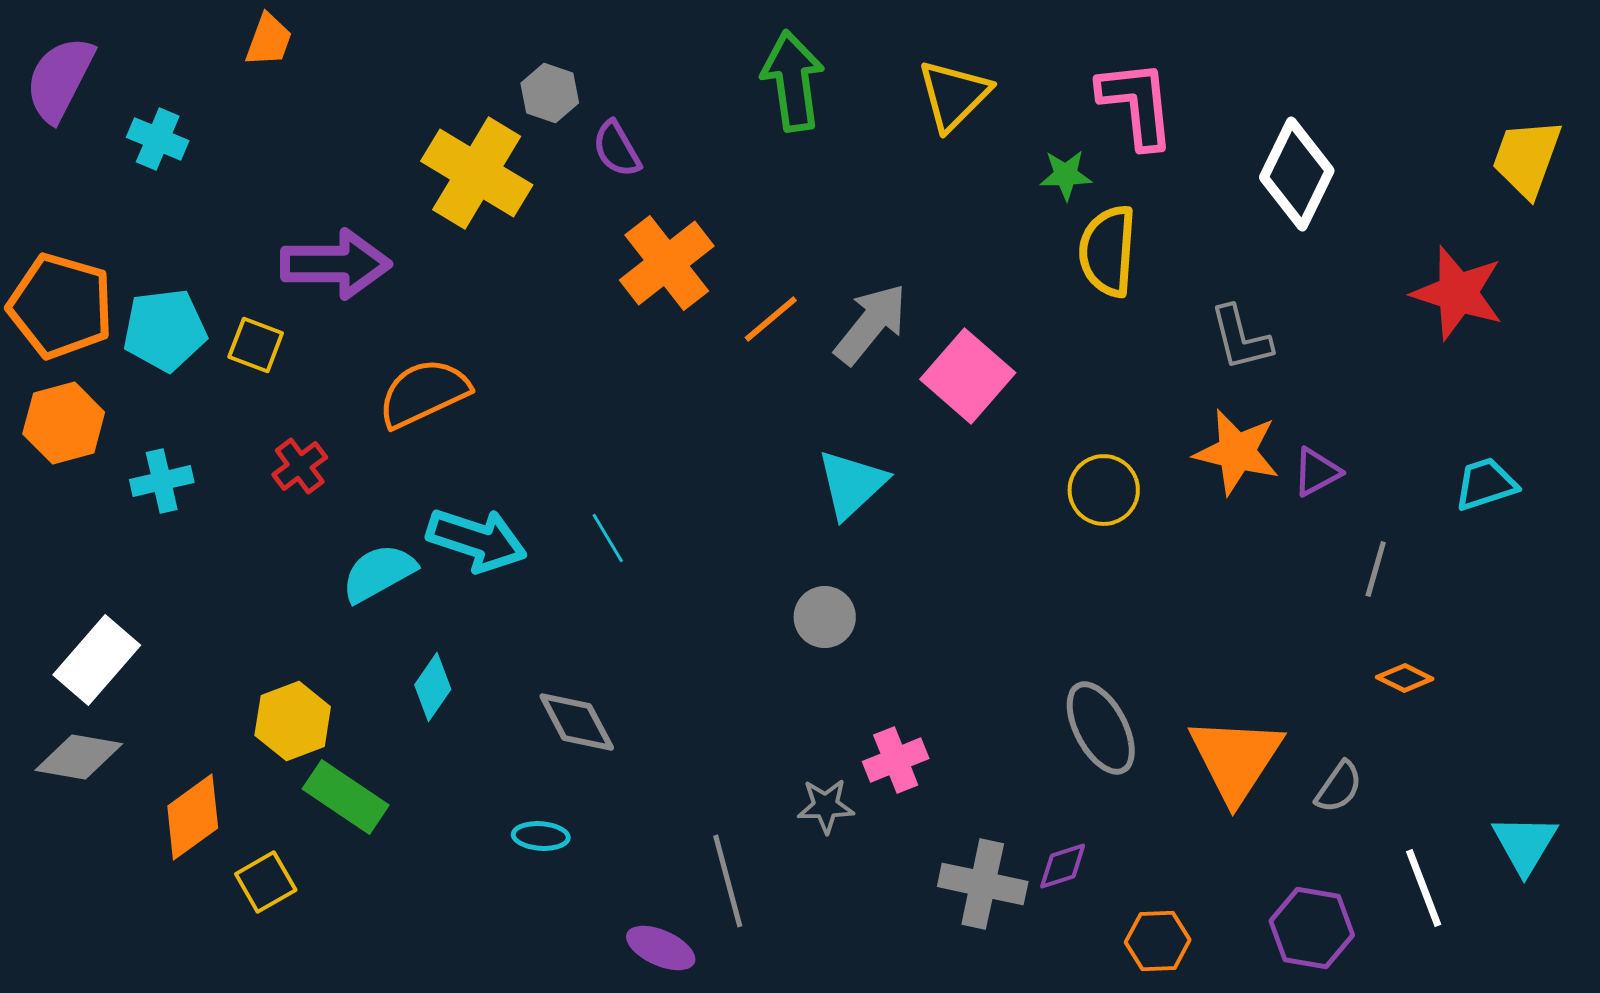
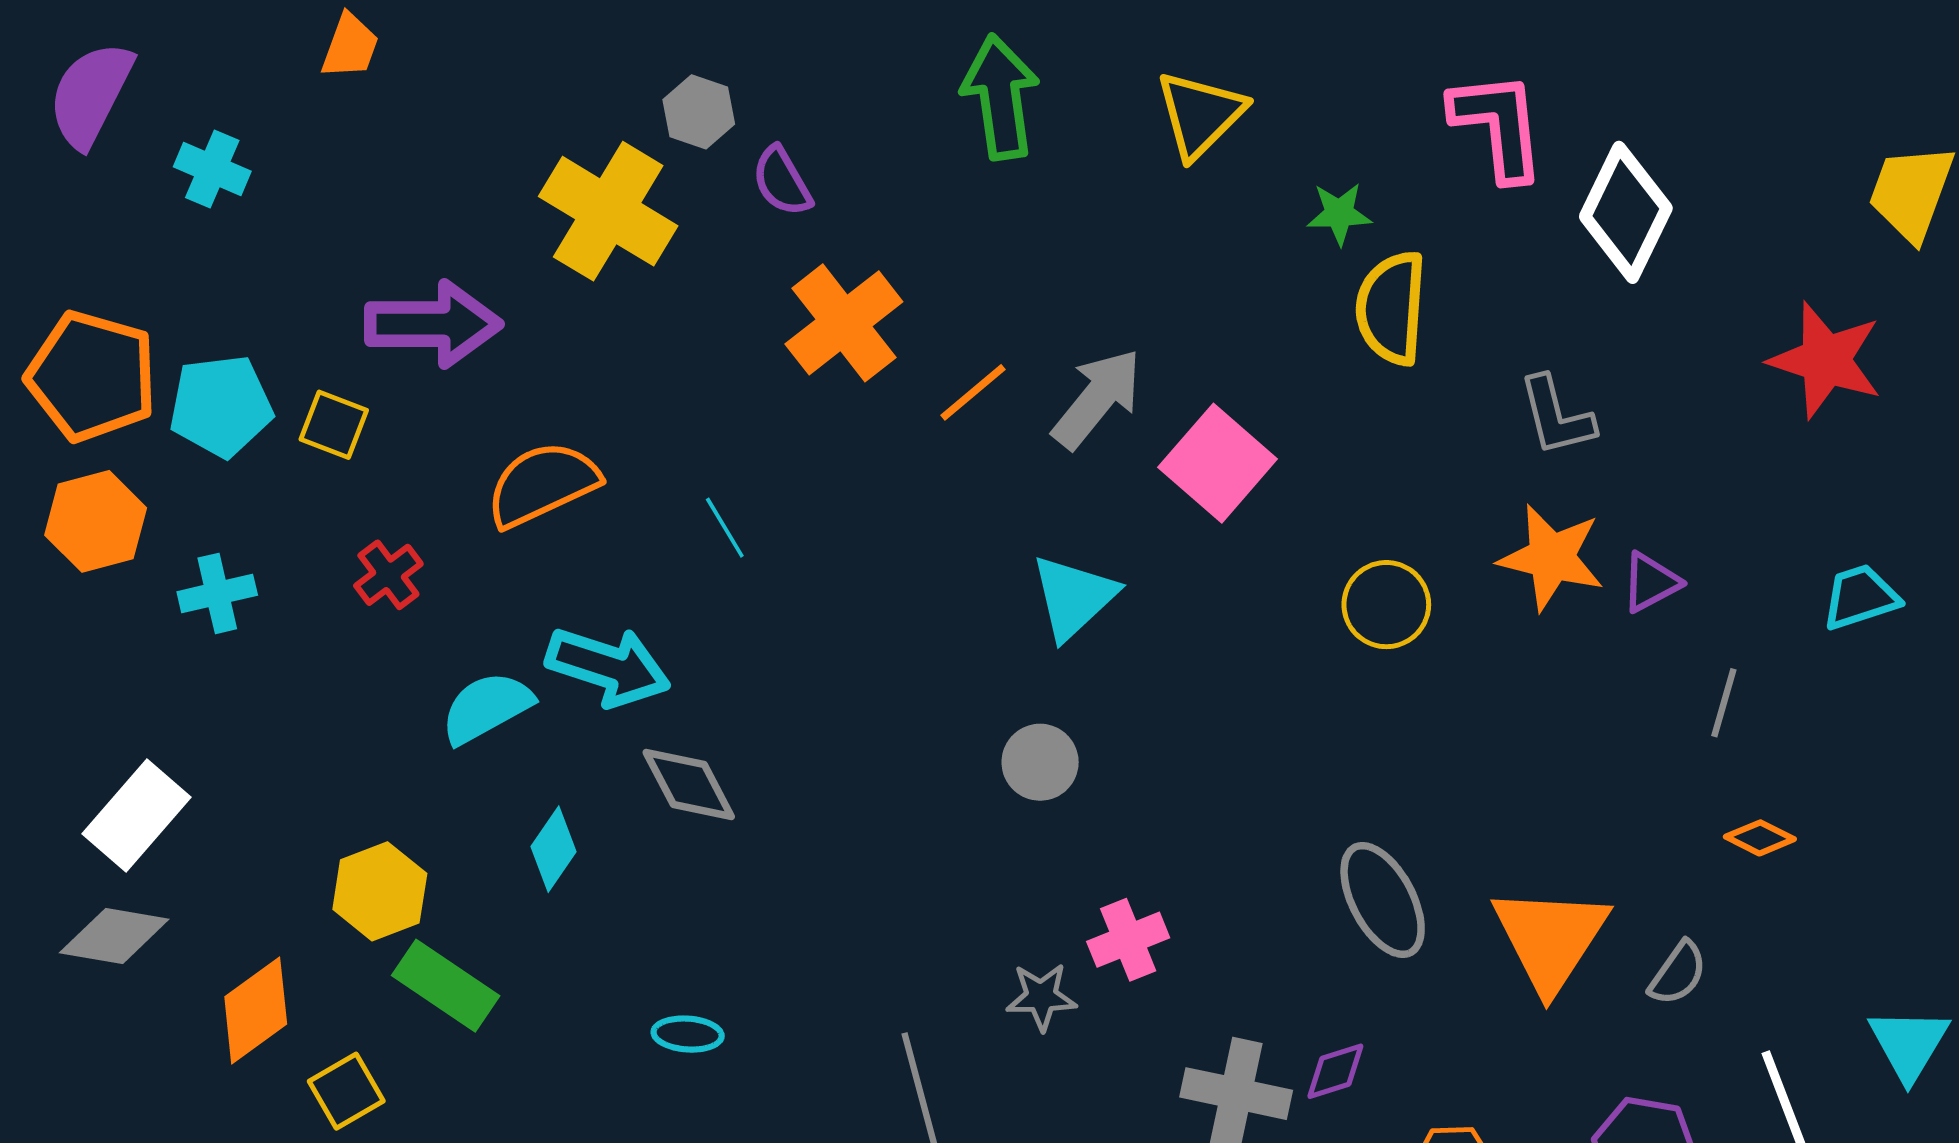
pink L-shape: (1137, 104) -> (1498, 126), moved
cyan line: (608, 538) -> (725, 528), moved
gray diamond: (577, 722) -> (689, 785), moved

